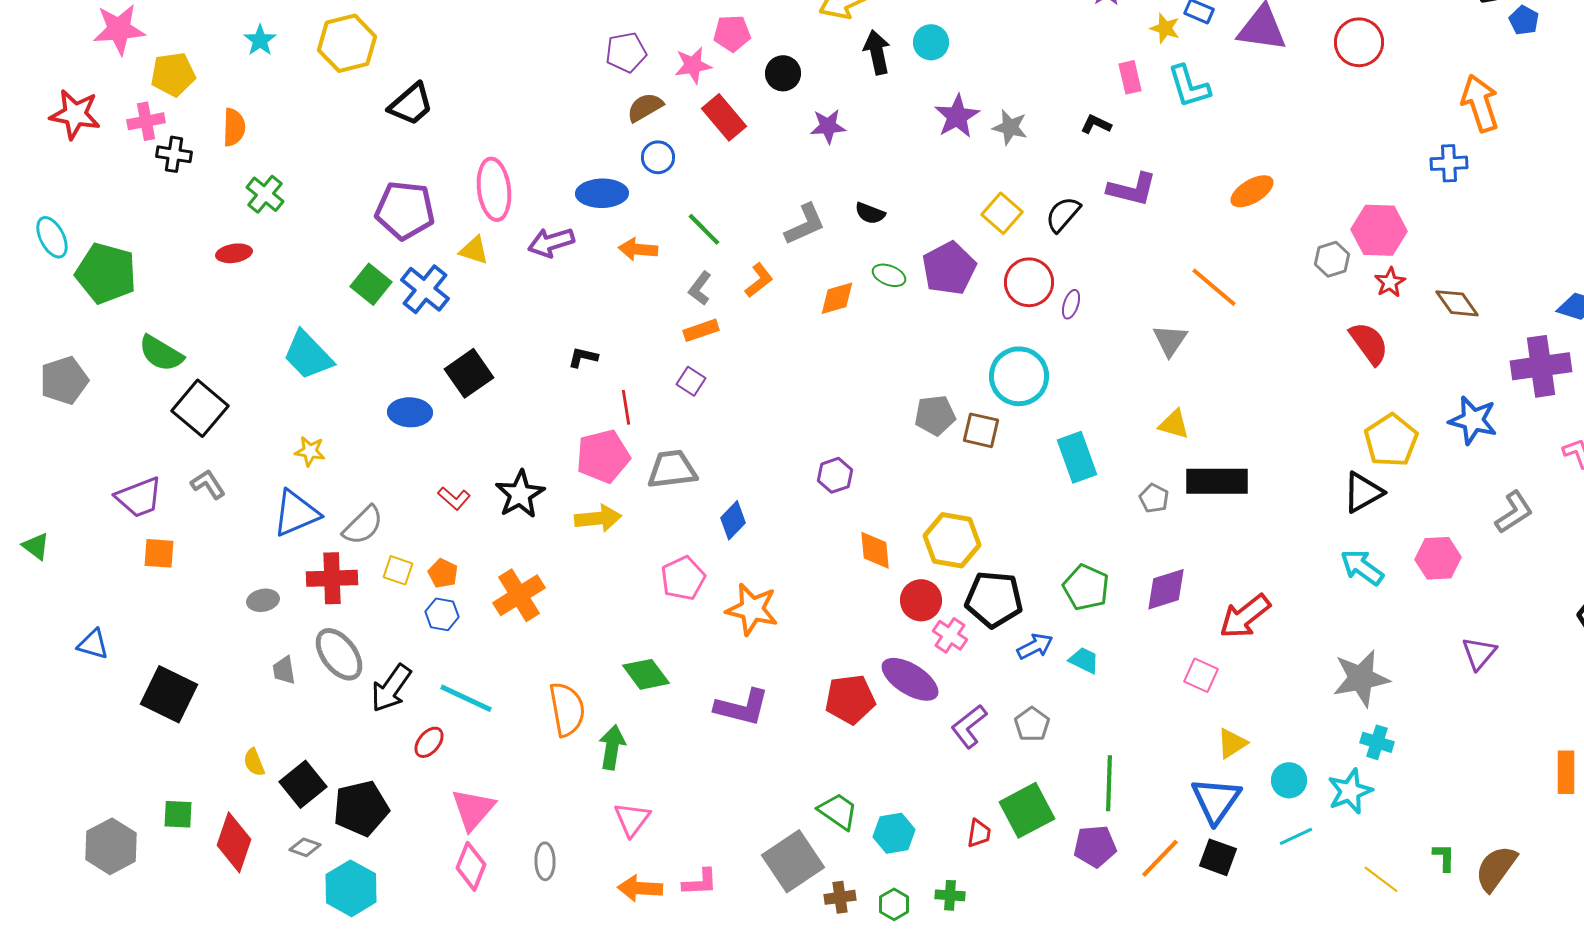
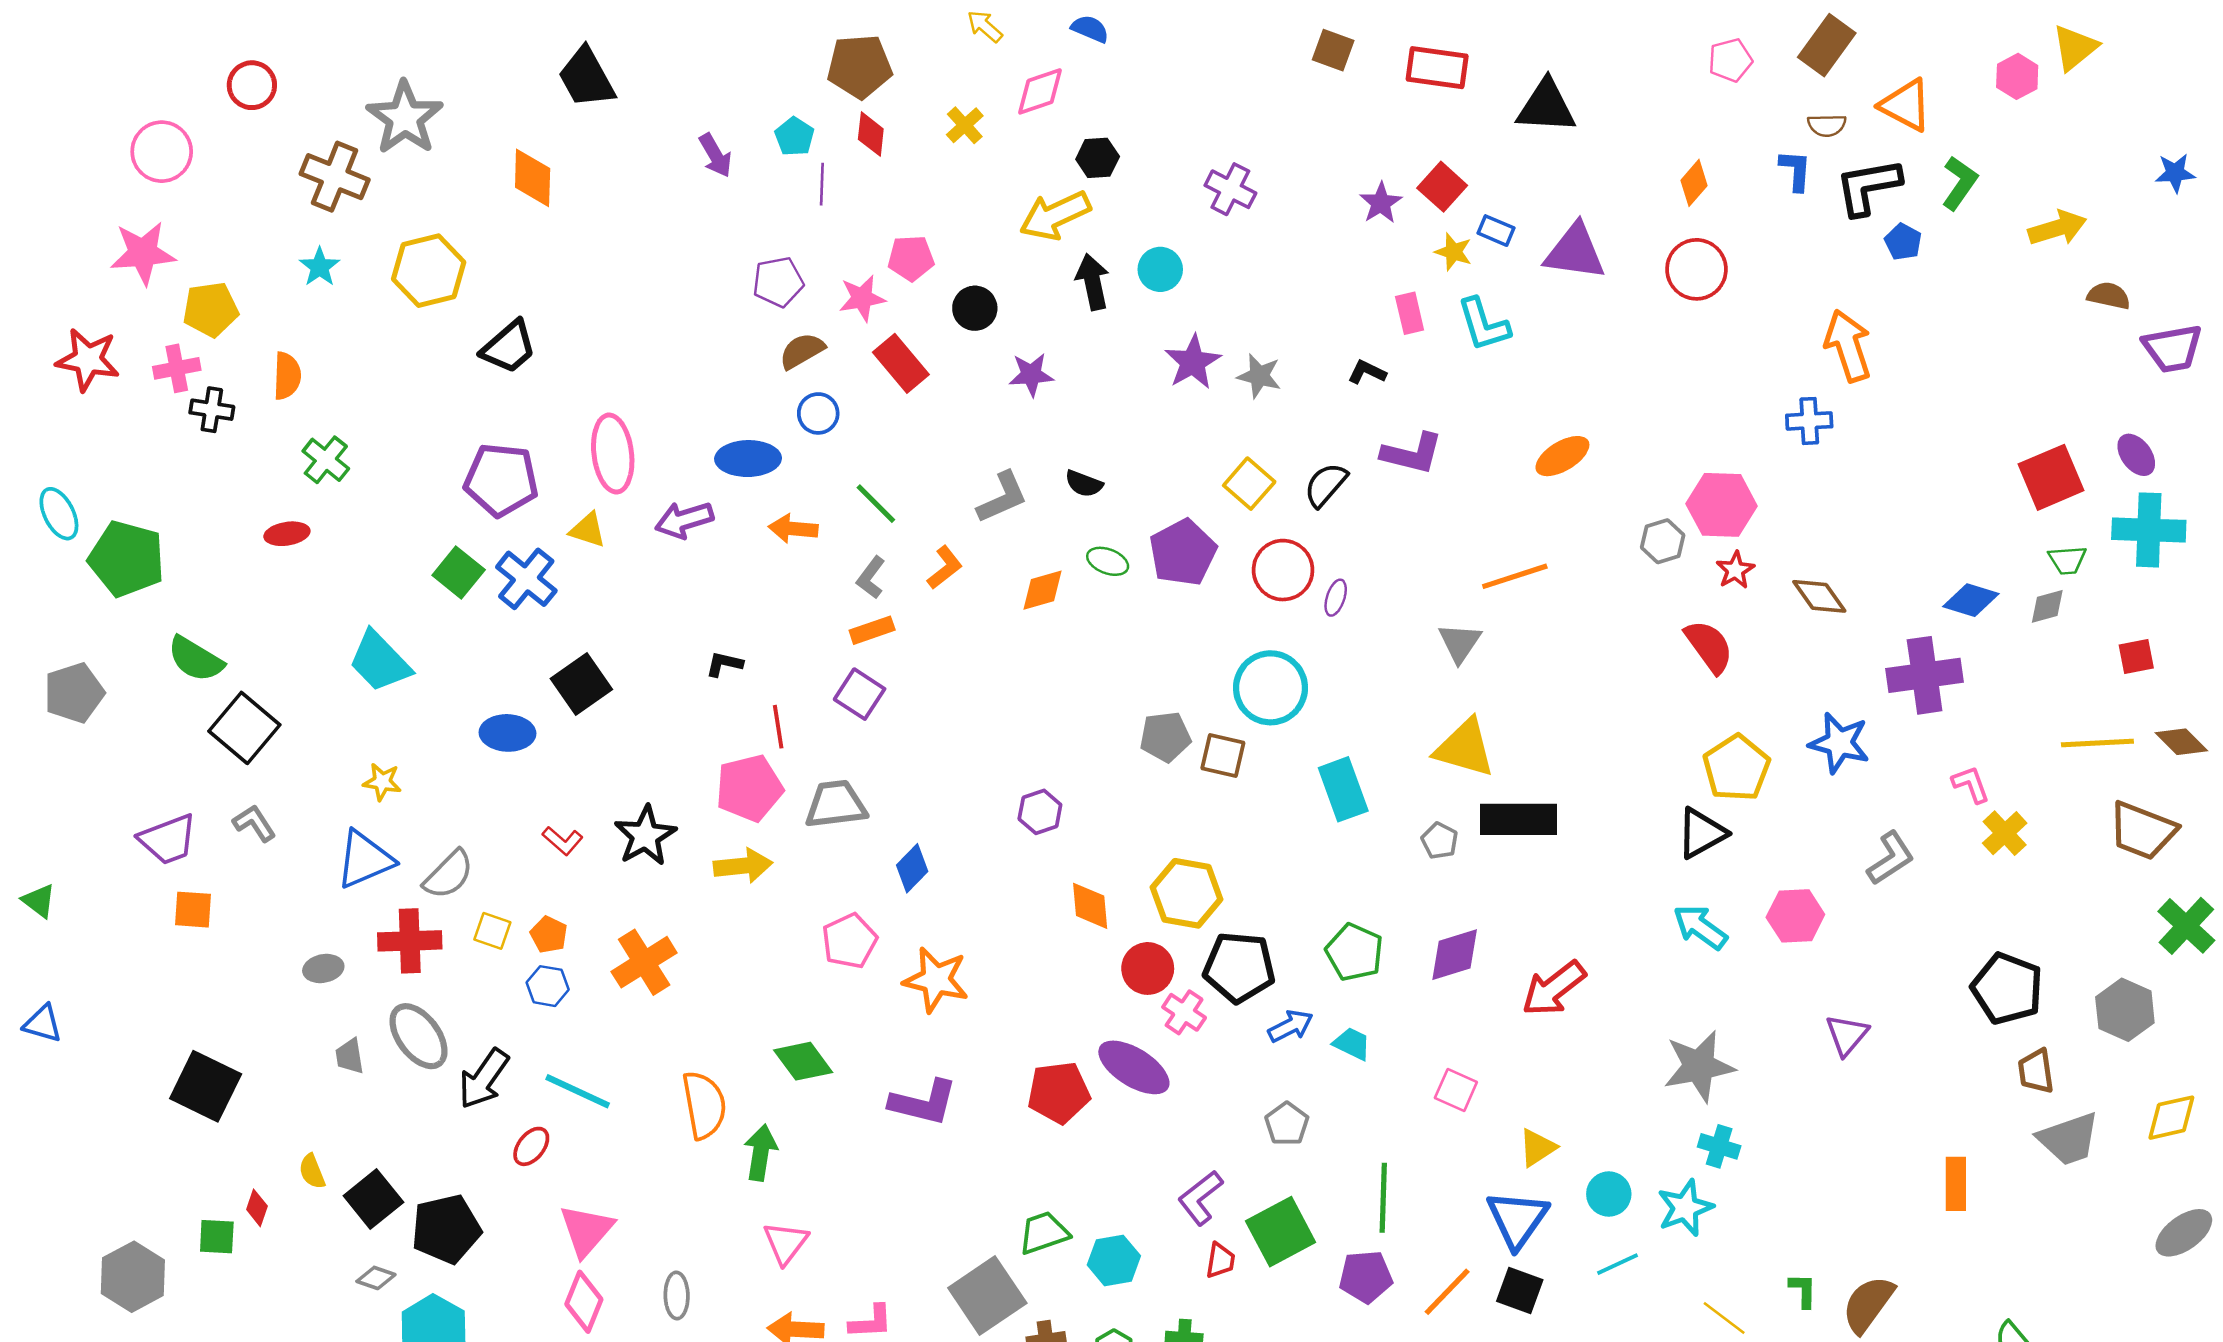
orange line: (1214, 287) -> (1515, 576), turned -58
purple square: (691, 381) -> (860, 694), size x1.4
yellow triangle: (1174, 424) -> (1465, 748), size x1.6
blue triangle: (93, 644) -> (43, 1024), moved
pink square: (1201, 675) -> (1456, 1090), moved
purple L-shape: (969, 726) -> (1200, 1198), moved
green trapezoid: (838, 811) -> (1044, 1233), turned -54
red diamond: (234, 842) -> (257, 1208), moved, size x0.5

